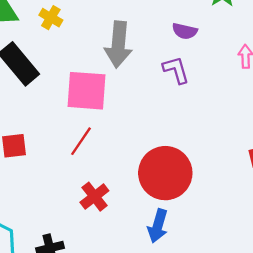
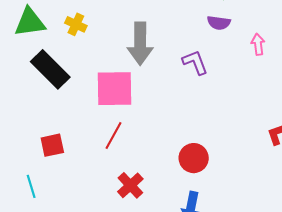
purple semicircle: (185, 31) -> (219, 23), moved
red circle: (165, 173) -> (194, 158), size x0.6

